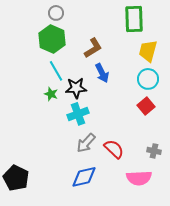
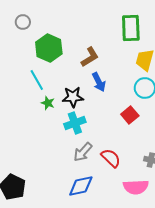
gray circle: (56, 13) -> (23, 22), moved
cyan line: (56, 71) -> (37, 80), moved
red square: (146, 106) -> (130, 115), moved

